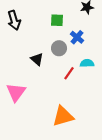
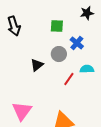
black triangle: (37, 59) -> (37, 65), turned 40
pink triangle: (16, 92) -> (22, 111), moved

